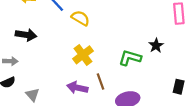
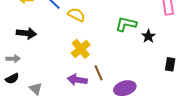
green L-shape: (130, 58) -> (126, 24), moved
black rectangle: (179, 87) -> (170, 64), moved

